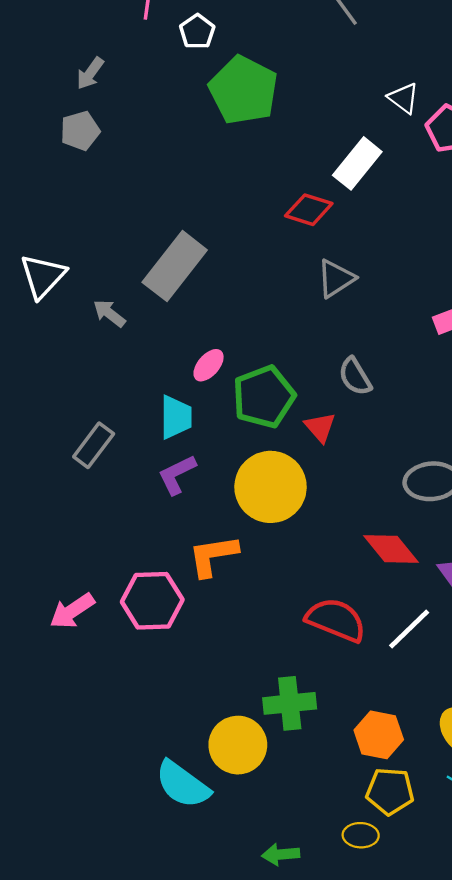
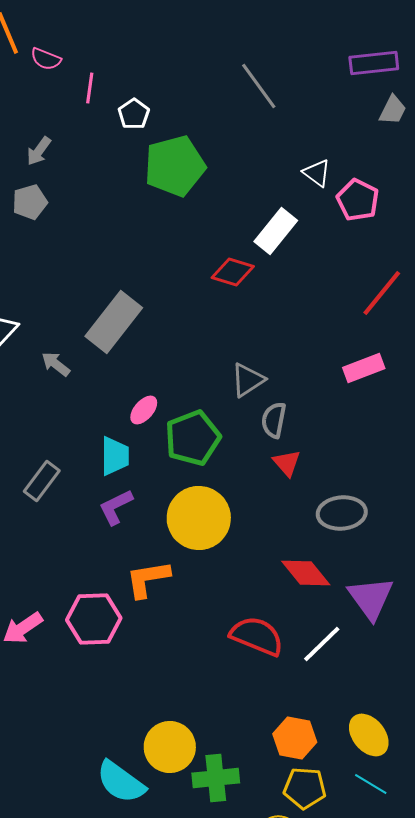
green pentagon: (243, 90) -> (175, 166), turned 30
gray triangle: (336, 278) -> (248, 380), moved
gray semicircle: (355, 376) -> (274, 420), turned 42
red triangle: (320, 427) -> (287, 463), moved
green cross: (290, 703) -> (216, 778), moved

